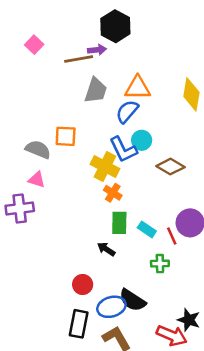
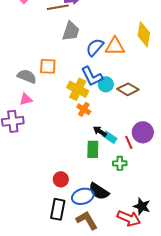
orange triangle: (138, 88) -> (115, 46), moved
cyan circle: (142, 140) -> (106, 84), moved
pink triangle: (37, 180) -> (26, 99), turned -32
green rectangle: (119, 223) -> (93, 149), moved
black arrow: (106, 249) -> (100, 131), moved

